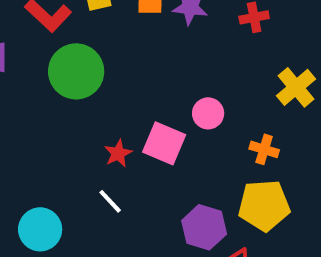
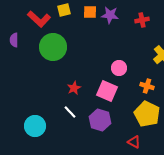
pink square: (164, 143) -> (107, 91), moved
yellow pentagon: (264, 205) -> (147, 114), turned 30
purple hexagon: (204, 227) -> (100, 120), moved

